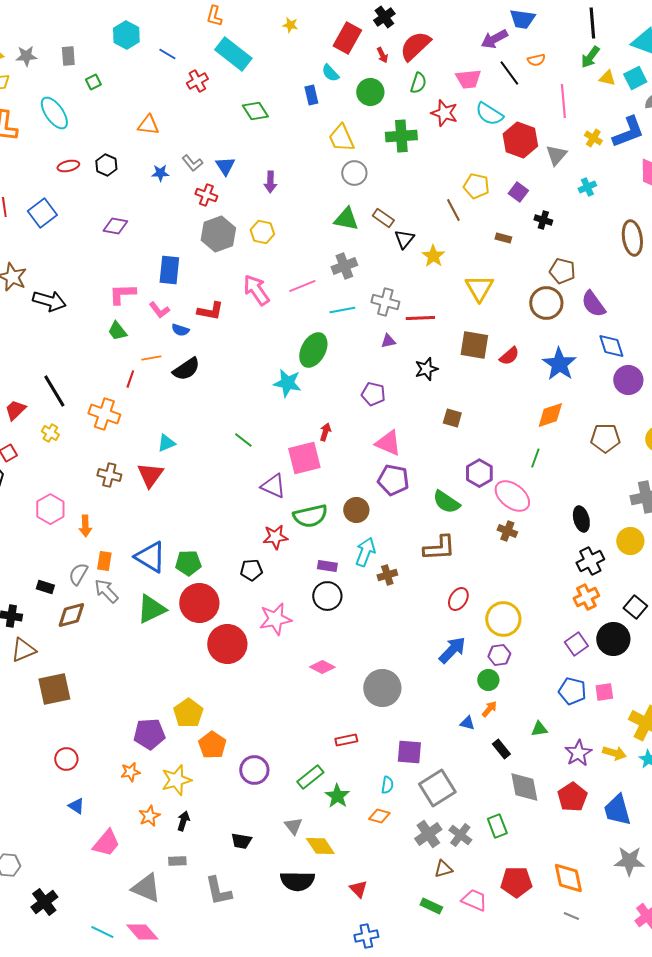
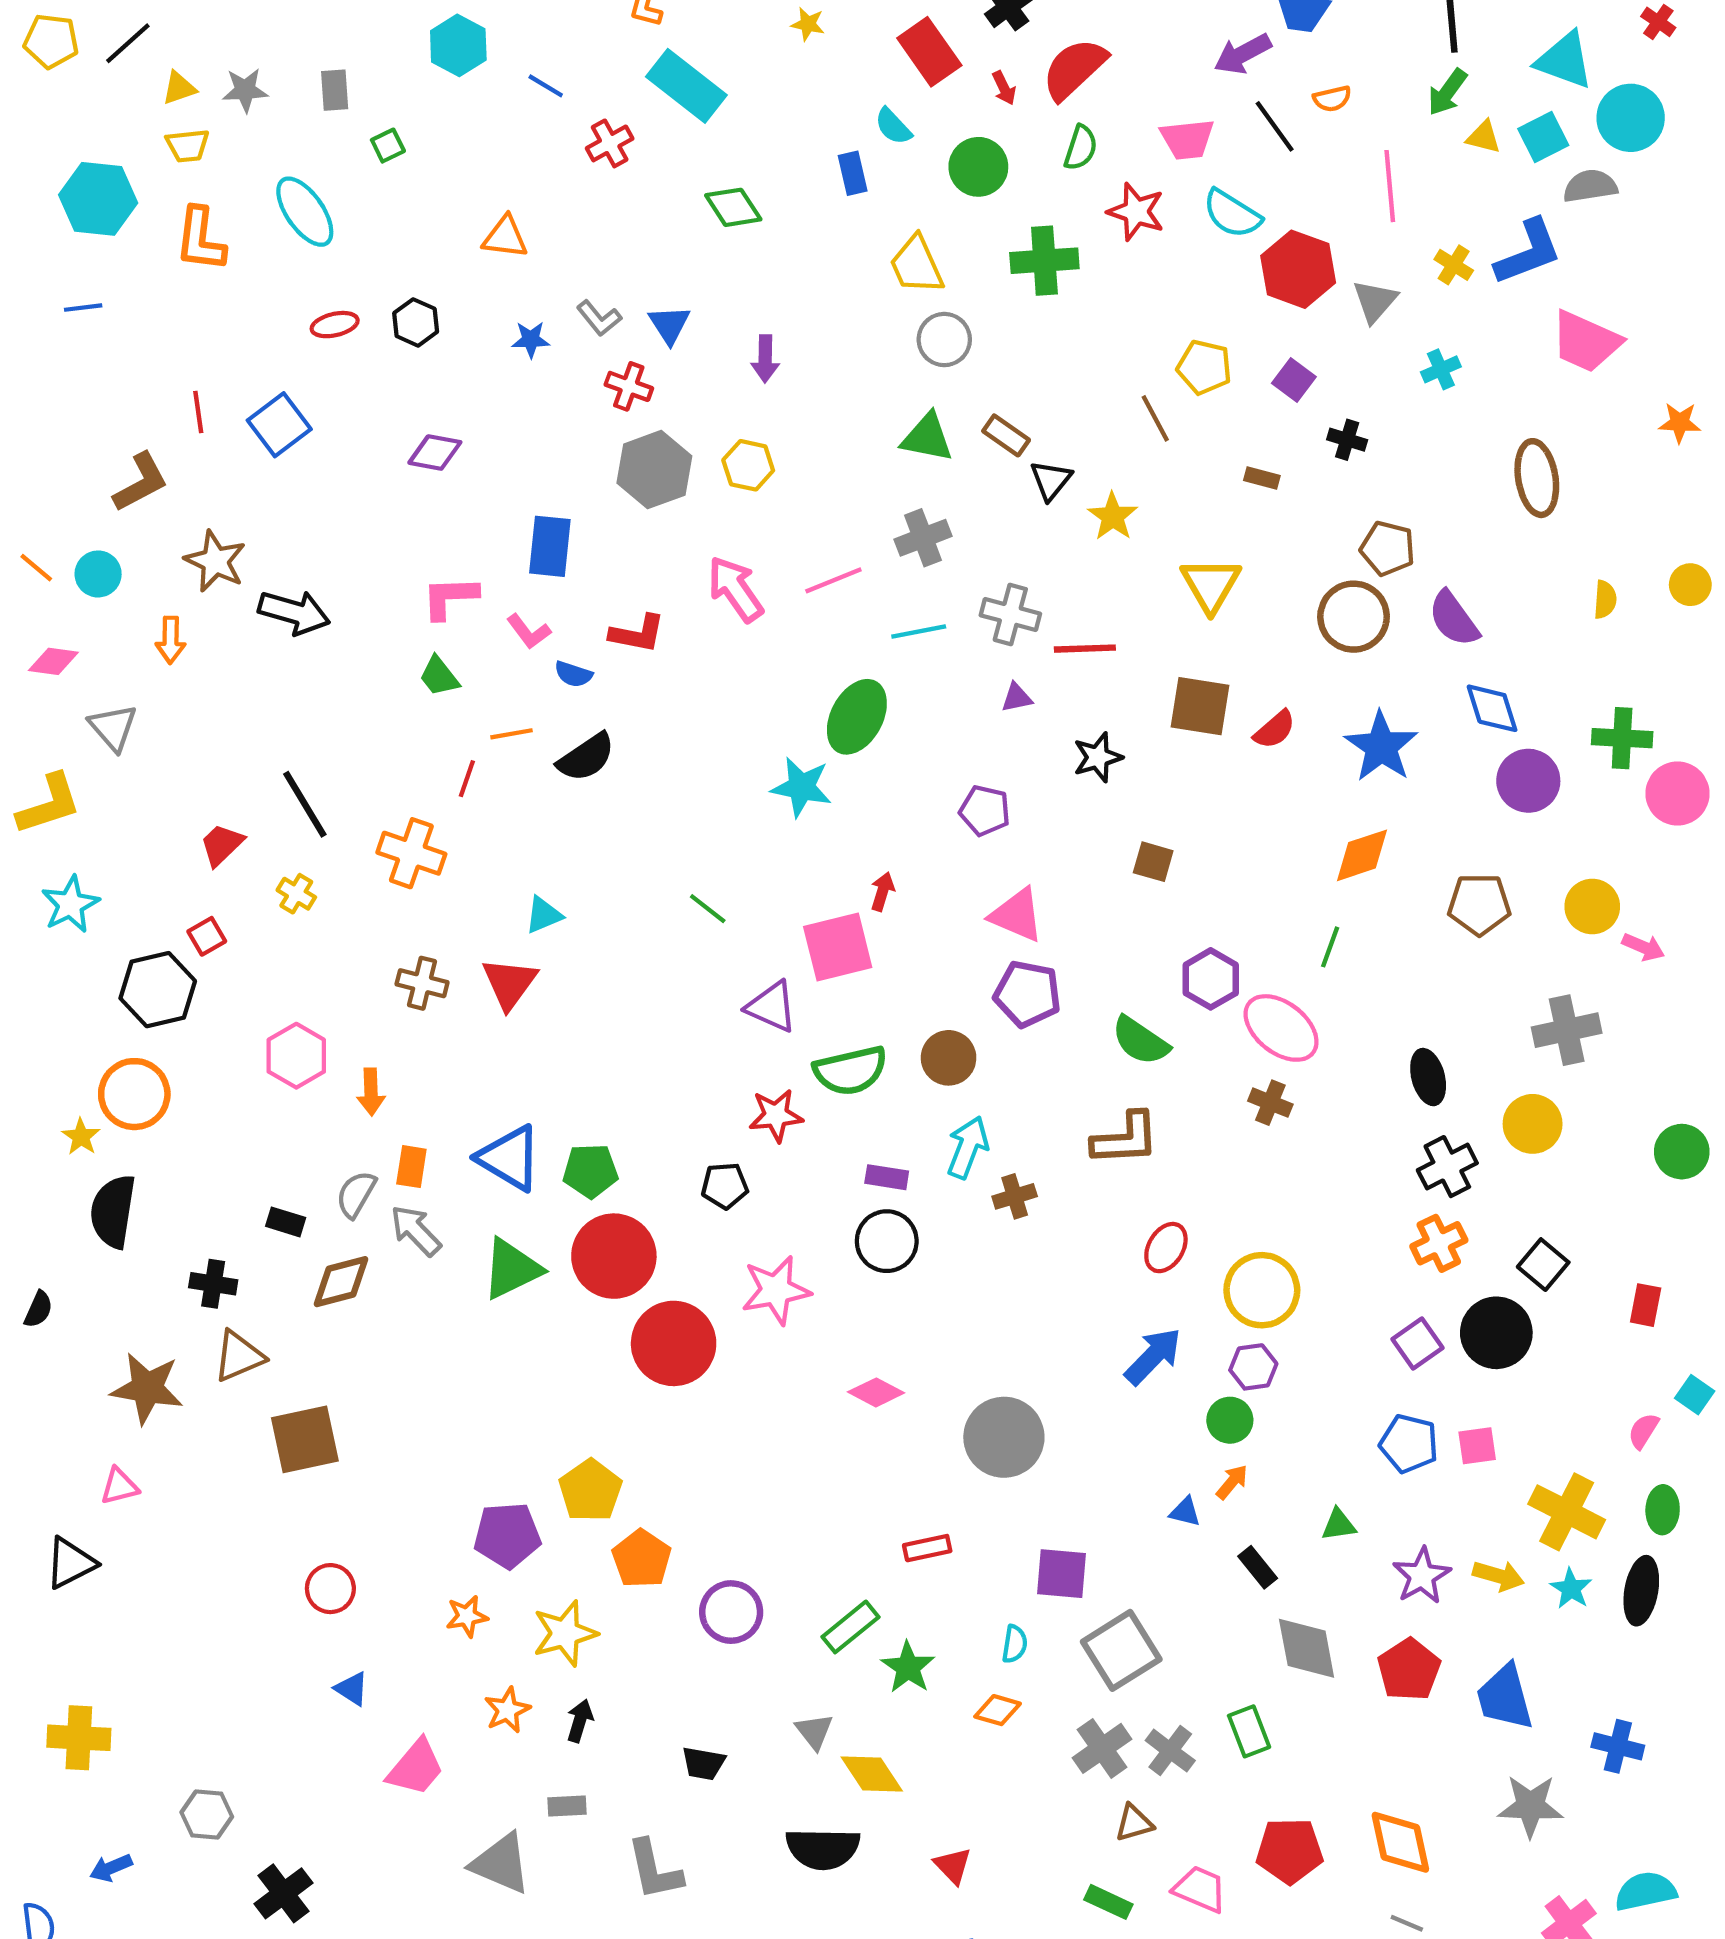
red rectangle: (347, 38) -> (929, 52), turned -64

